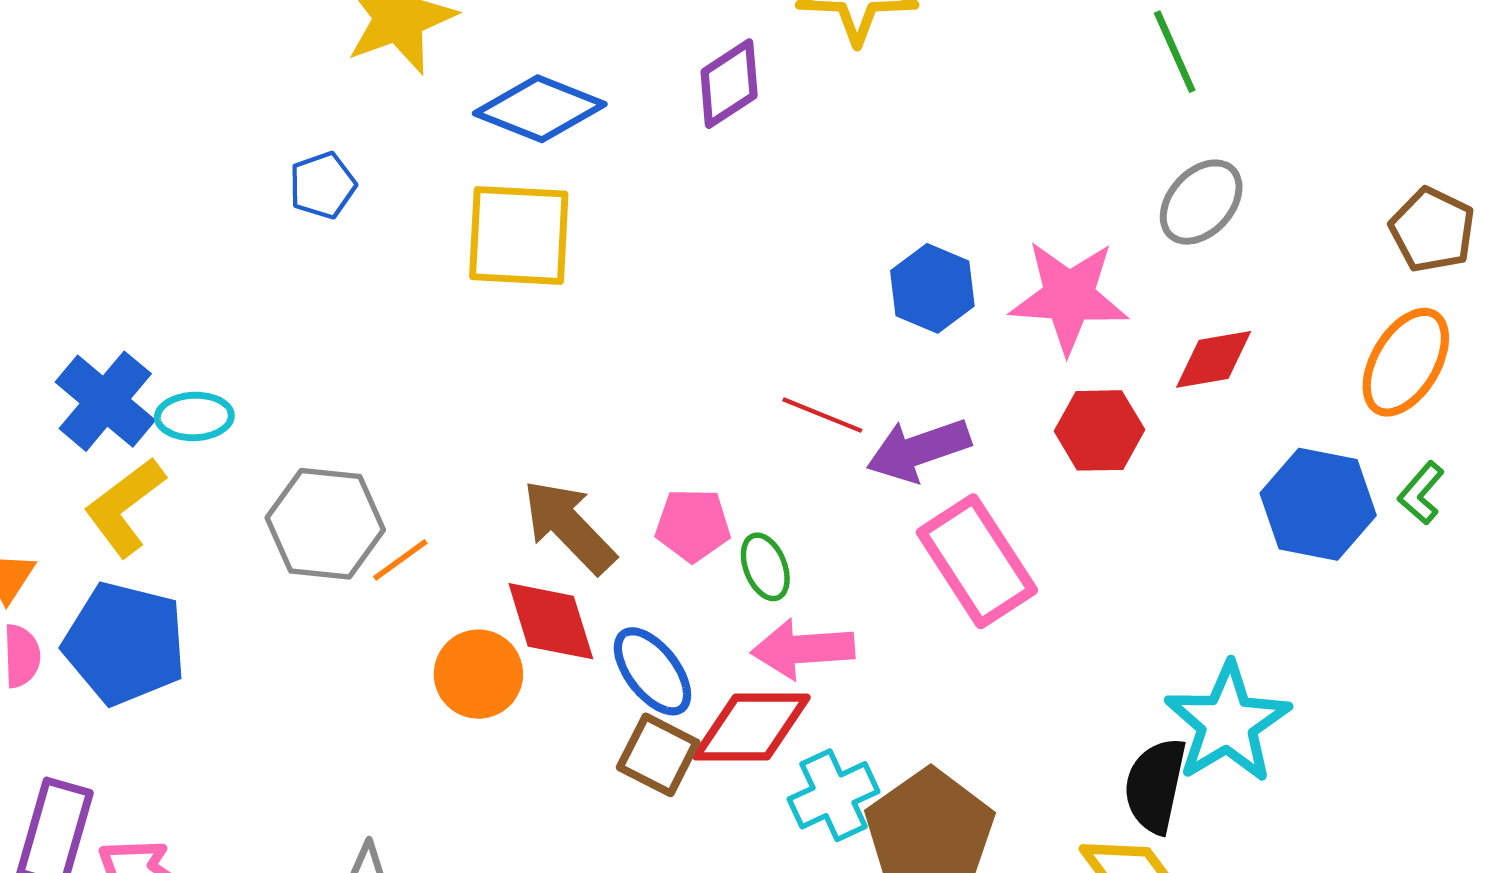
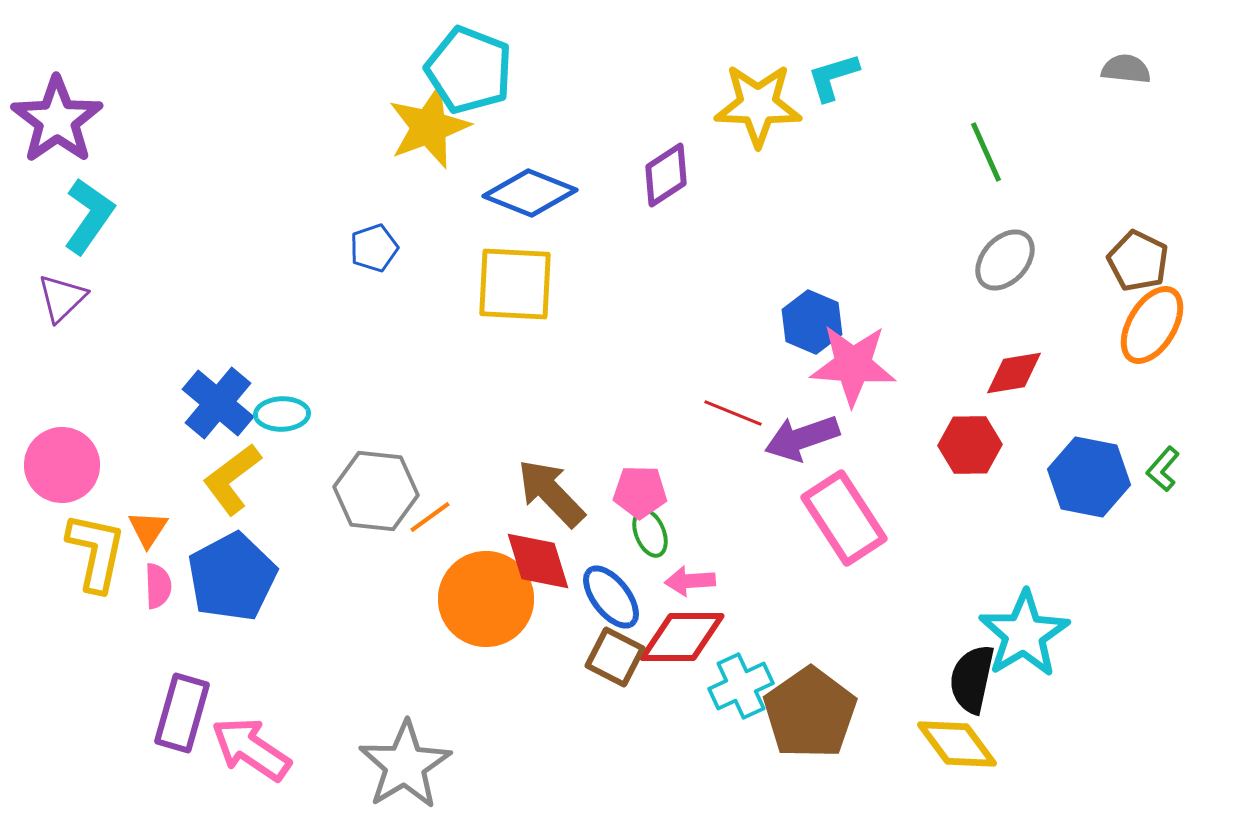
brown pentagon: (1432, 230) -> (1138, 261), moved
pink star: (1069, 297) -> (853, 365), moved
orange ellipse: (1406, 362) -> (1152, 325), moved
red hexagon: (1099, 430) -> (970, 445), moved
green ellipse: (765, 567) -> (650, 533), moved
blue pentagon: (125, 643) -> (232, 577), turned 30
pink arrow: (803, 649) -> (690, 581), moved, size x0.7
orange circle: (478, 674) -> (486, 599), size x1.5

